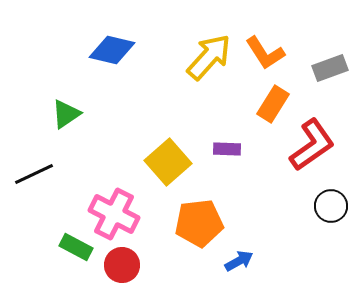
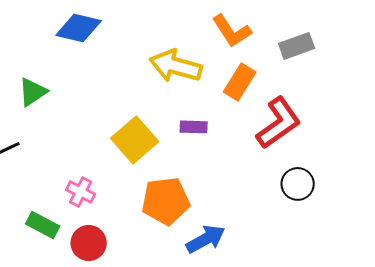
yellow arrow: (209, 57) -> (176, 66), moved, turned -117
pink cross: (114, 214) -> (81, 192), size x0.6
blue arrow: (239, 261) -> (206, 239), size x1.4

